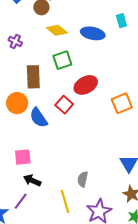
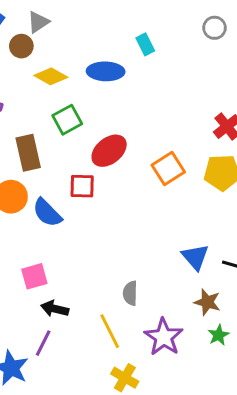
red square: (64, 105) -> (82, 186), turned -30

